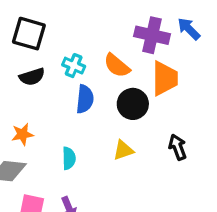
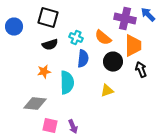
orange star: (22, 134) -> (44, 72), moved
black arrow: (178, 147) -> (141, 70), moved
cyan semicircle: (69, 158) -> (67, 83), moved, size x1.6

